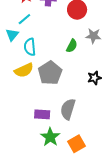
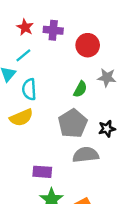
gray pentagon: (50, 73) -> (73, 123), moved
gray semicircle: (68, 109) -> (86, 155), moved, turned 65

